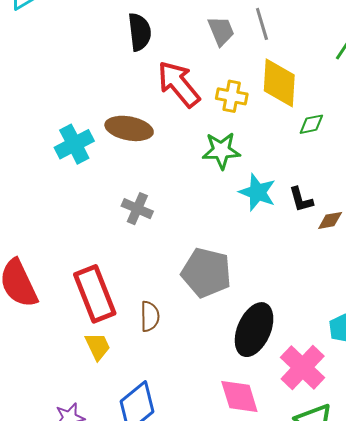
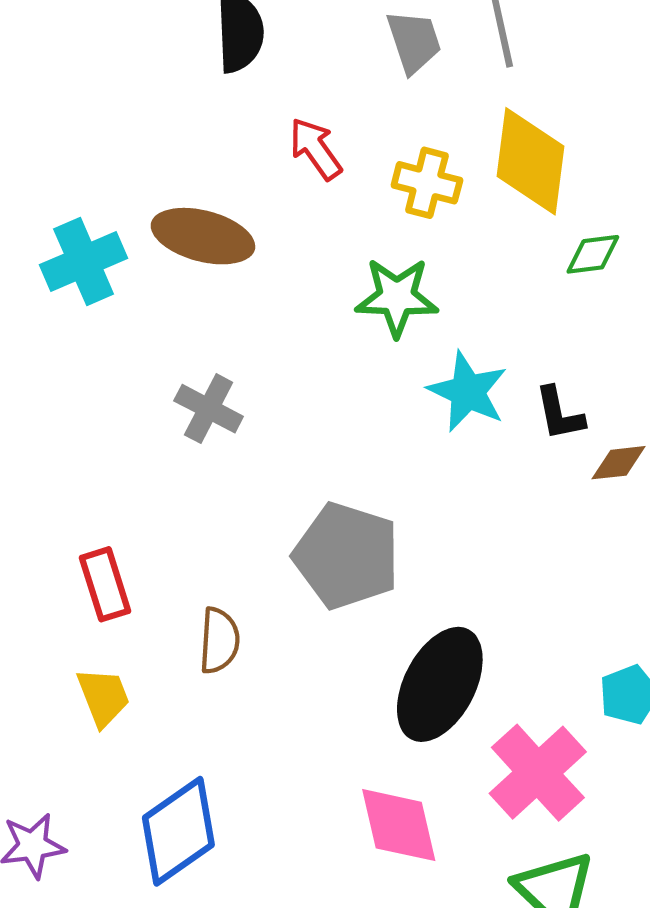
red arrow: (179, 84) -> (315, 149), size x0.6
red rectangle: (95, 294) -> (105, 584), size x0.6

